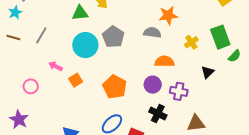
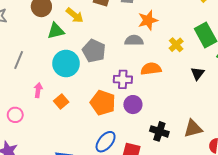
pink arrow: (56, 66) -> (38, 90), turned 80
purple circle: (153, 85) -> (133, 105), moved
purple cross: (179, 91) -> (123, 79), moved
black cross: (158, 114) -> (159, 131), moved

